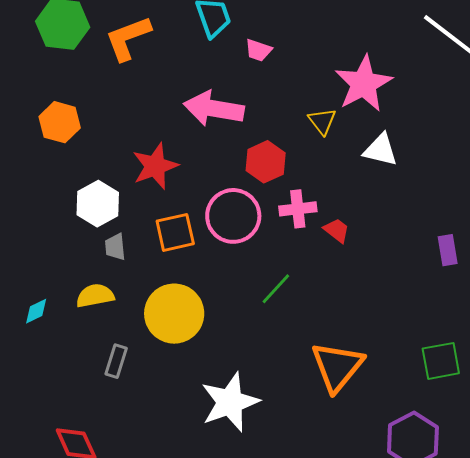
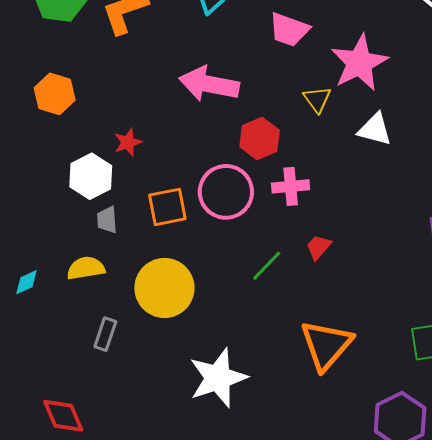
pink trapezoid: (258, 50) -> (289, 30), moved, size x1.5
red star: (155, 166) -> (128, 142), moved, size x0.6
red trapezoid: (337, 230) -> (319, 247), moved, turned -88

